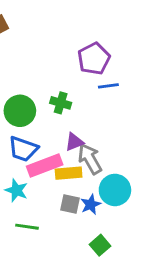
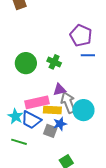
purple pentagon: (94, 59) -> (81, 35), turned -30
blue trapezoid: (23, 149) -> (31, 120), moved
cyan circle: (115, 190) -> (83, 110), moved
blue star: (91, 204) -> (60, 124), moved

